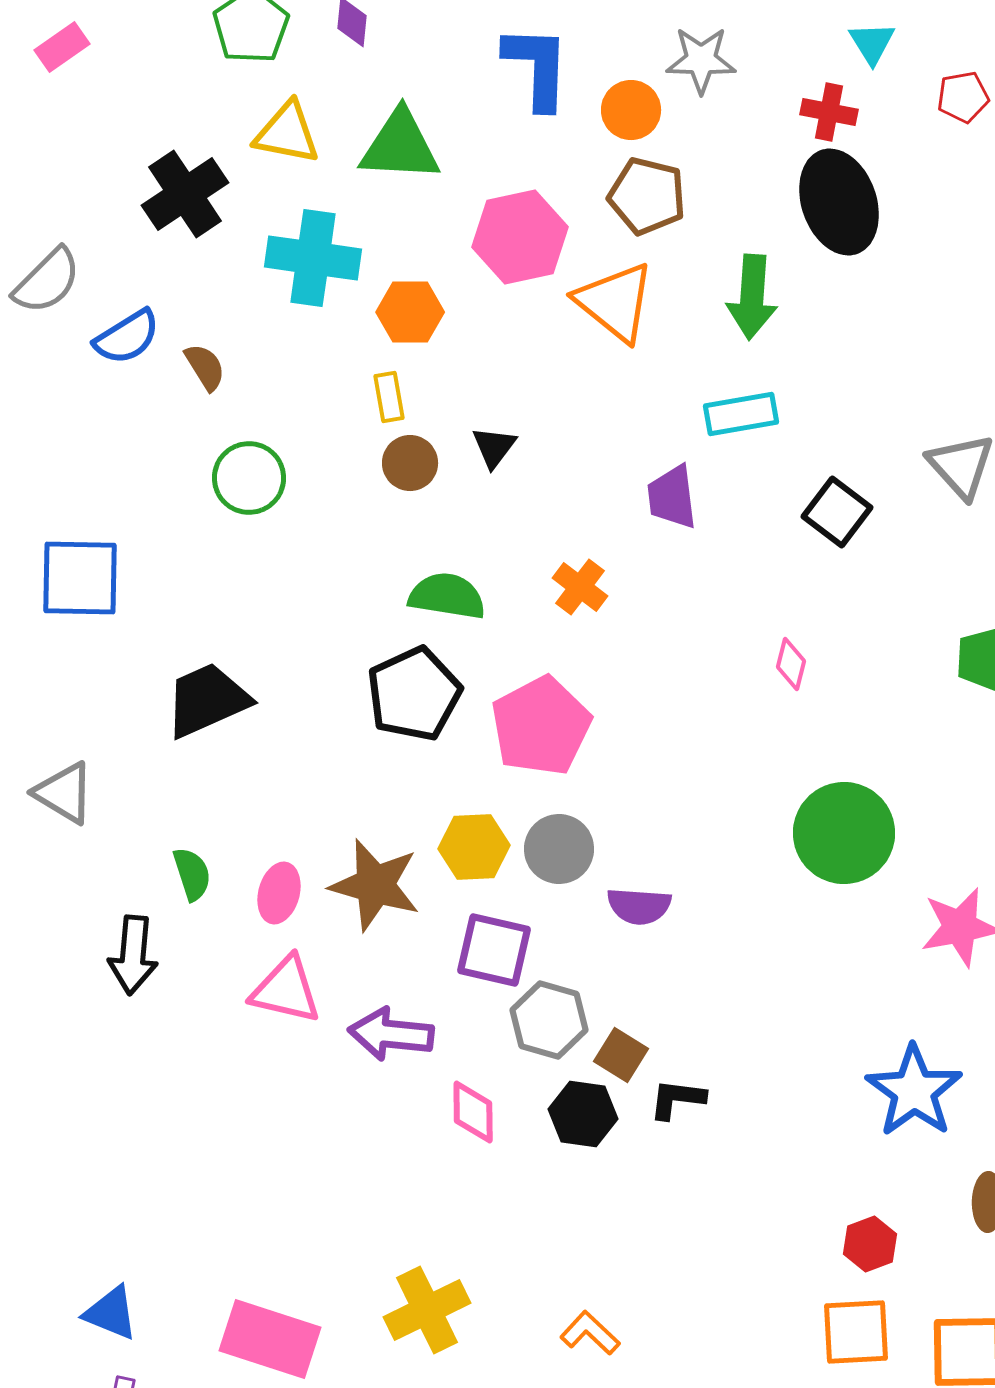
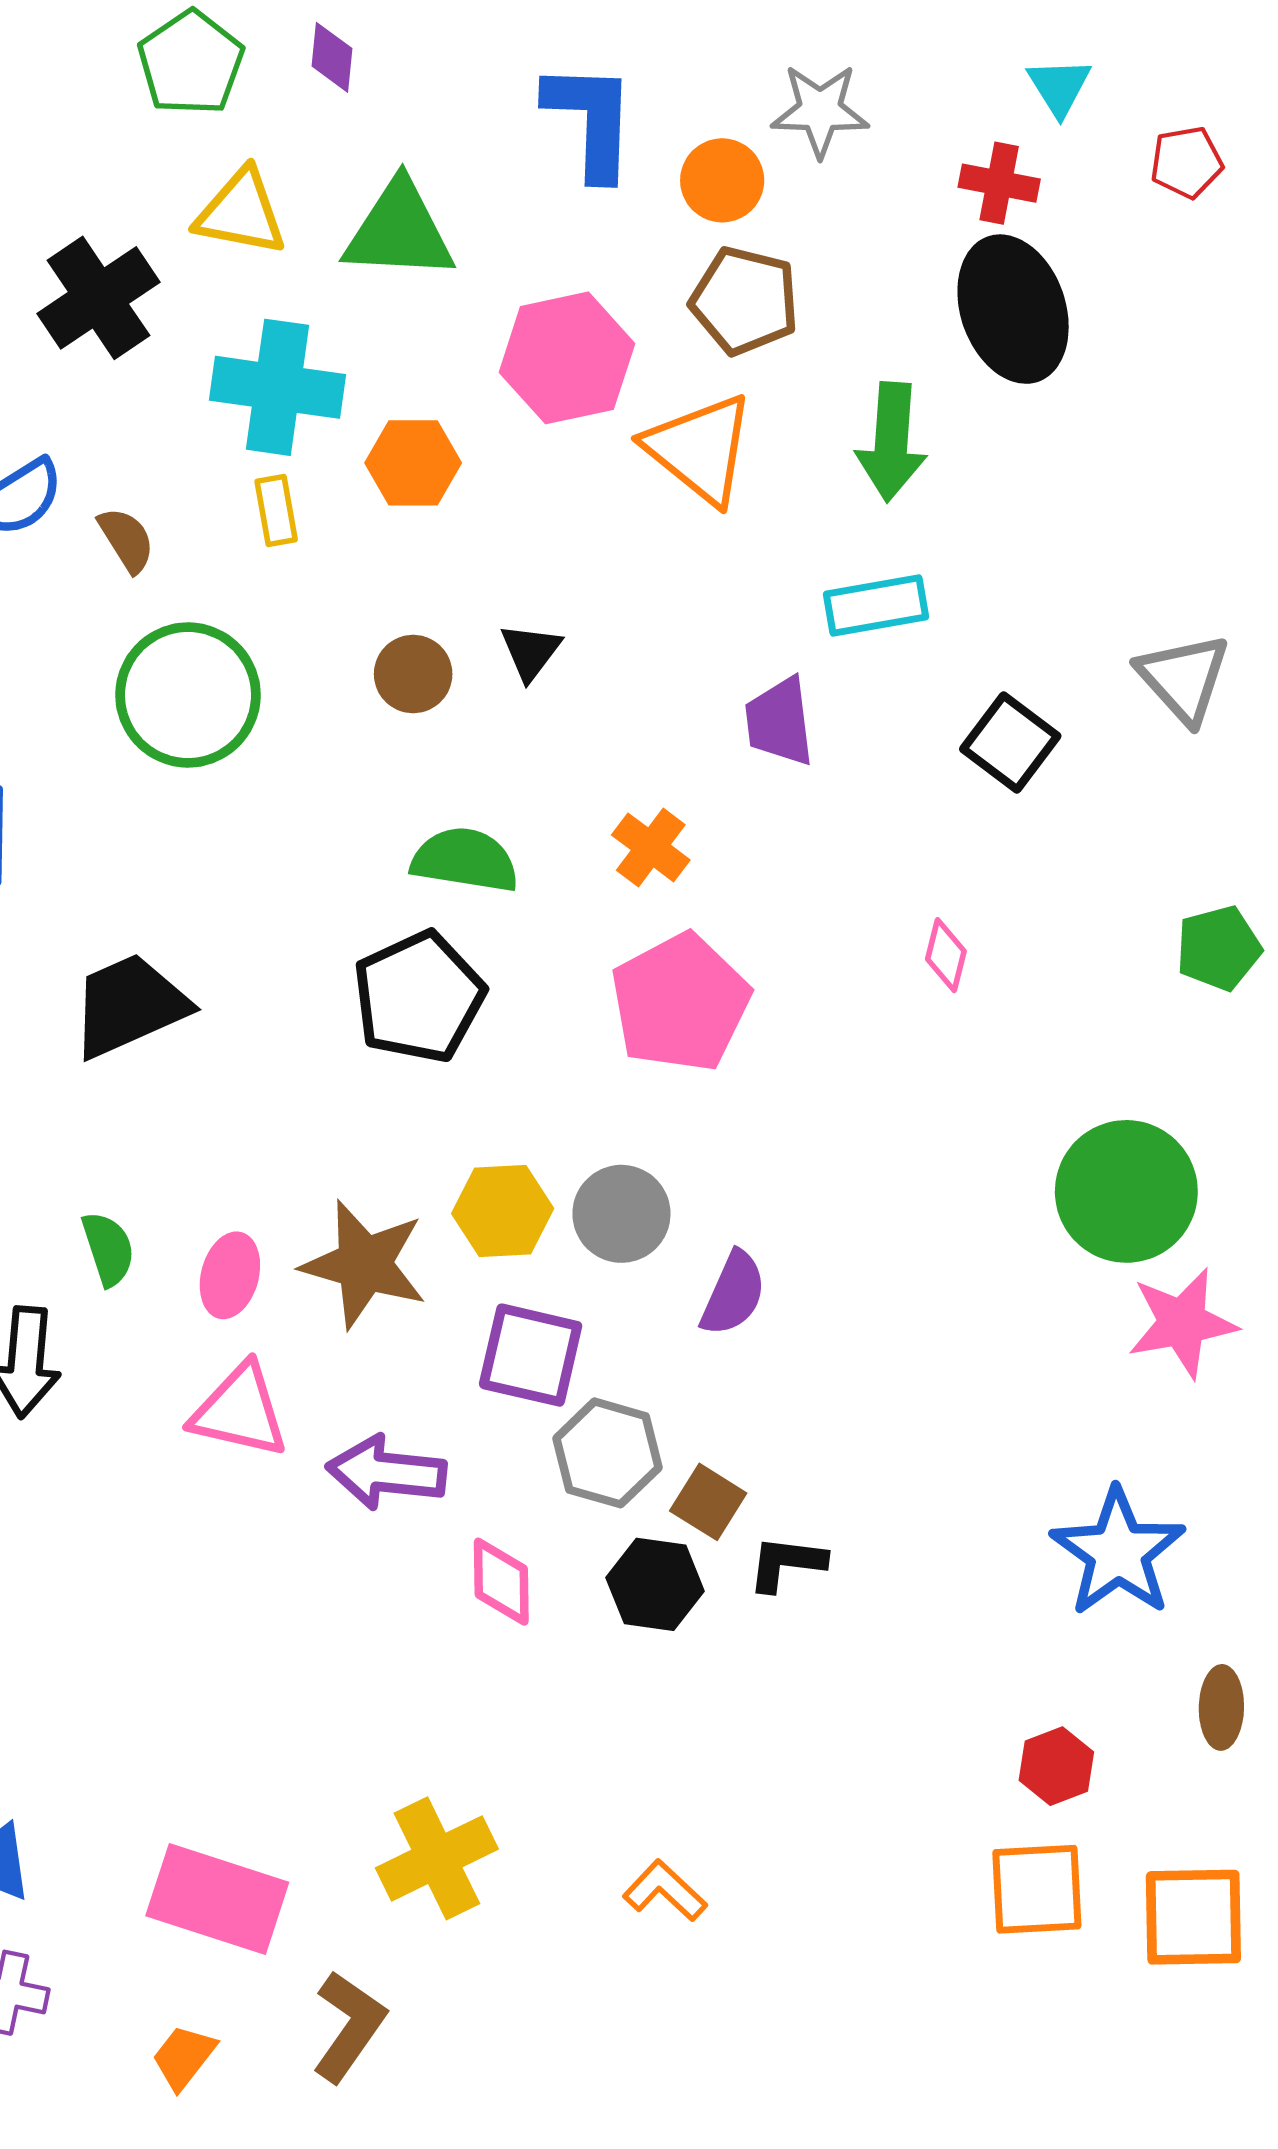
yellow rectangle: (389, 397) -> (276, 510), moved
green circle: (249, 478) -> (188, 695), size x1.4
pink pentagon: (541, 726) -> (680, 1003), moved
green circle: (844, 833) -> (1126, 1191), moved
purple semicircle: (639, 906) -> (733, 1294), turned -70

